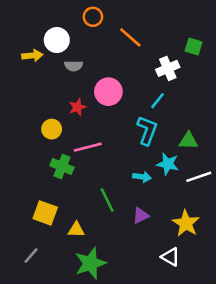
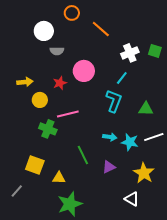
green square: (194, 46) -> (155, 51), moved
yellow arrow: (32, 55) -> (25, 82), moved
cyan star: (168, 164) -> (130, 142), moved
gray line: (31, 256) -> (17, 191), moved

